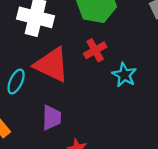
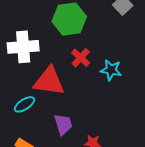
cyan ellipse: (16, 81) -> (24, 104), turned 50

